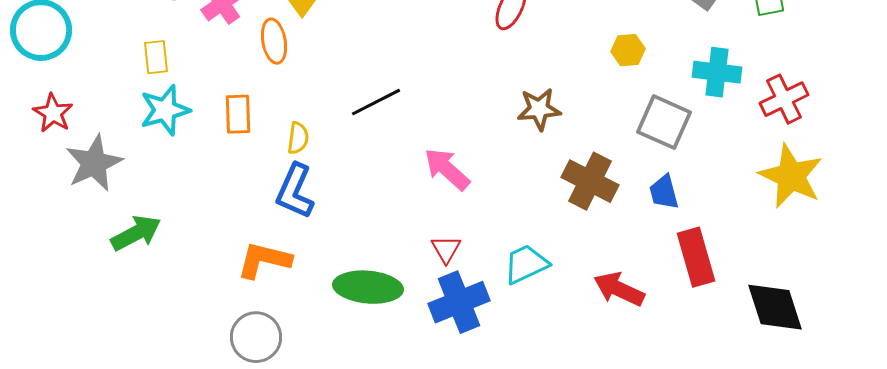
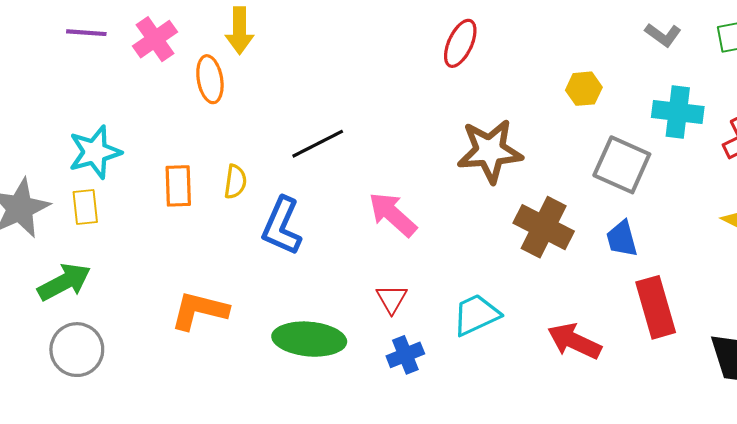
yellow rectangle: (156, 57) -> (85, 207), moved
brown star: (539, 109) -> (490, 151), size x1.4
orange rectangle: (238, 114) -> (178, 186), moved
blue L-shape: (295, 191) -> (282, 226), moved
blue cross: (459, 302) -> (405, 355), size x0.6
gray circle: (256, 337) -> (77, 350), moved

